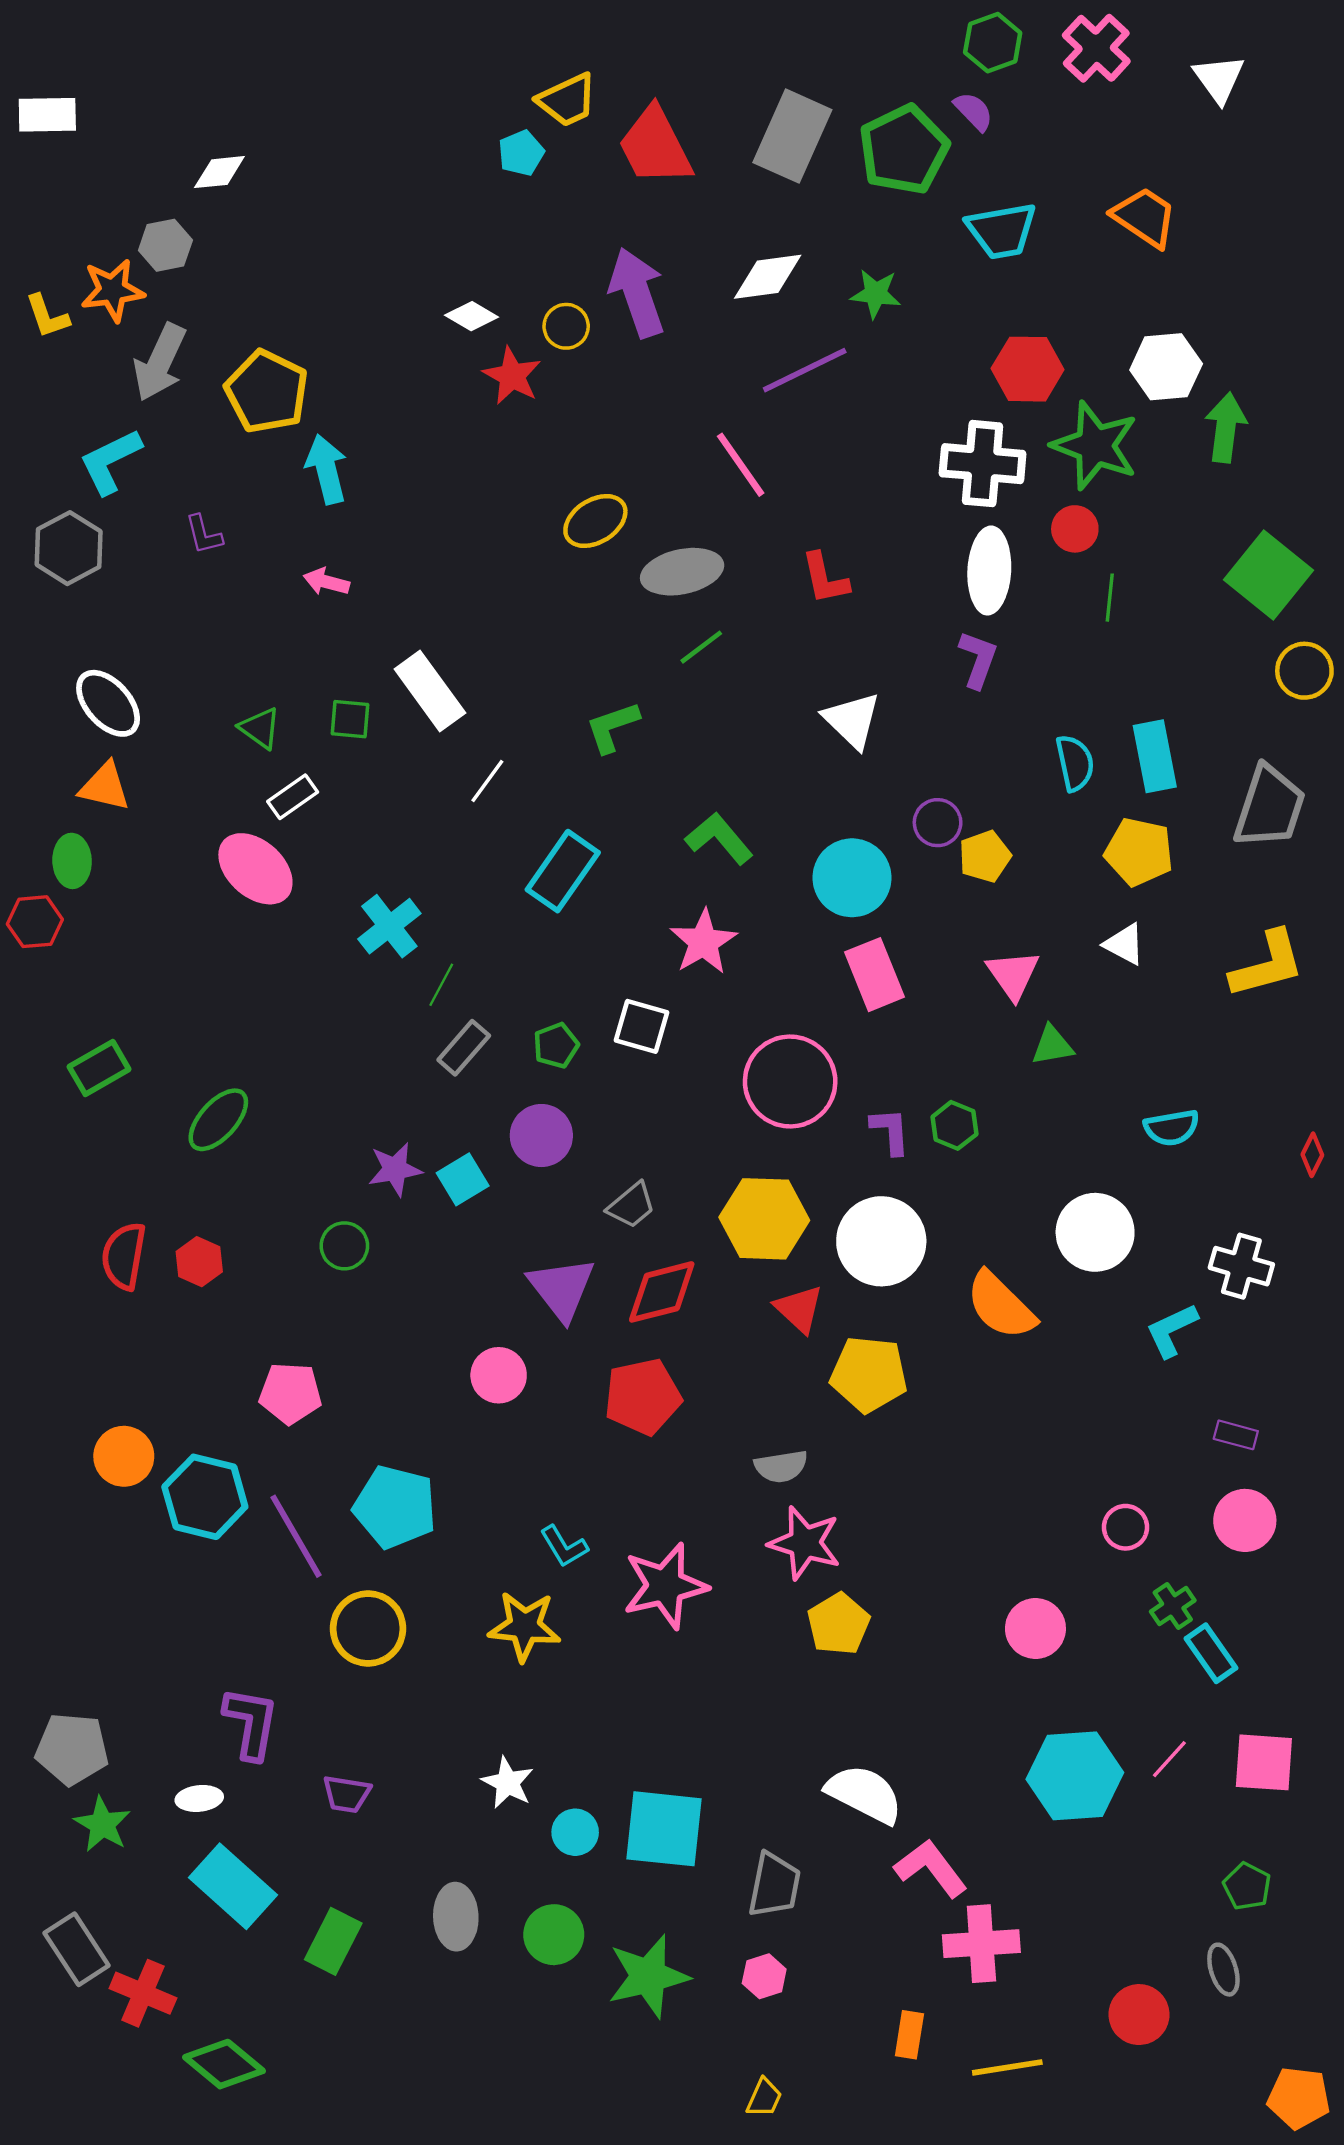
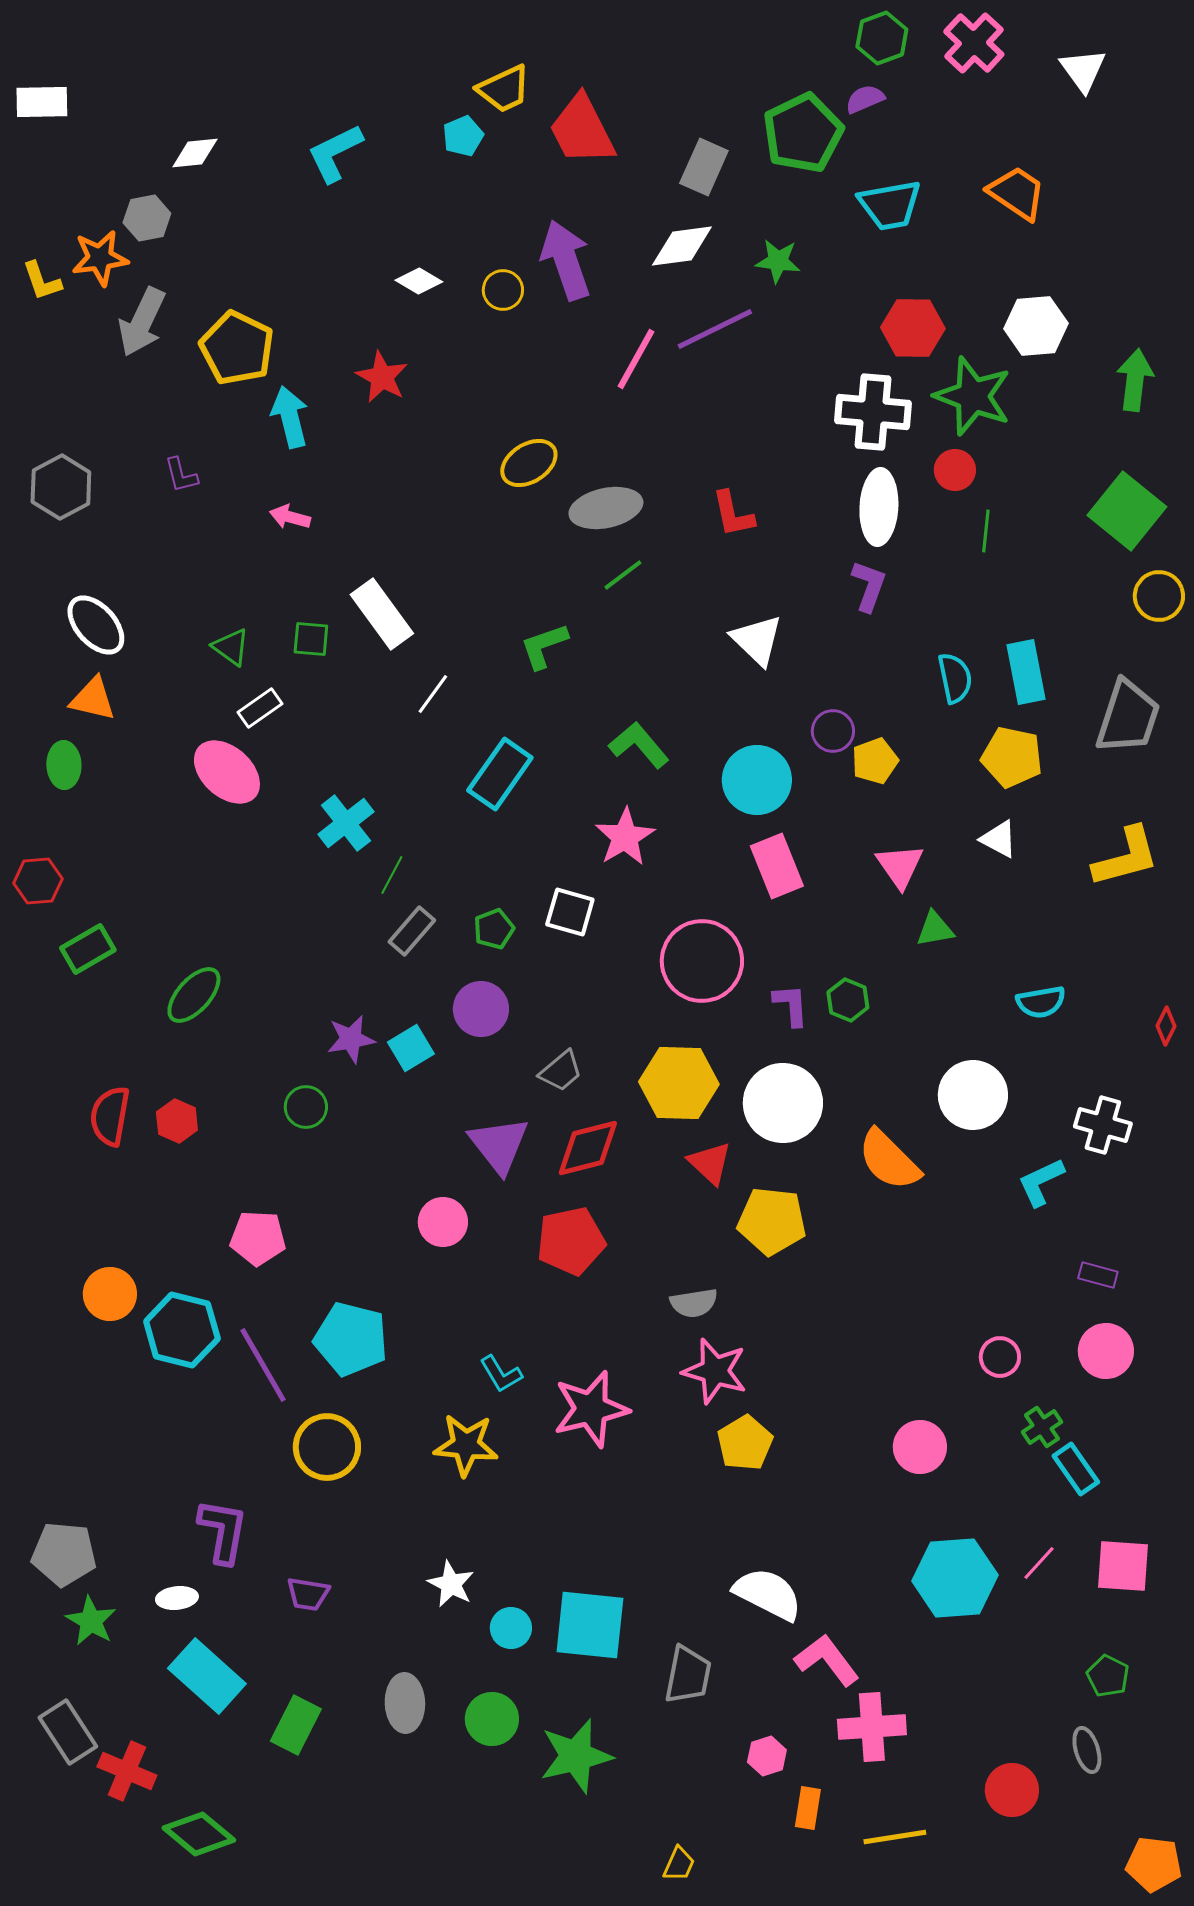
purple semicircle: (974, 111) -> (865, 99), turned -69
gray rectangle: (792, 136) -> (704, 167), moved, size x0.7
red star: (512, 376) -> (382, 377), moved
green arrow: (1226, 428) -> (1135, 380), moved
cyan L-shape: (110, 461) -> (335, 153), moved
pink line: (741, 465) -> (636, 359), moved, turned 64
red hexagon: (35, 922) -> (38, 881), moved
pink hexagon: (764, 1976) -> (767, 1756), moved

